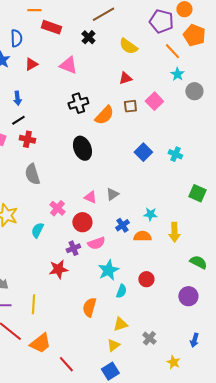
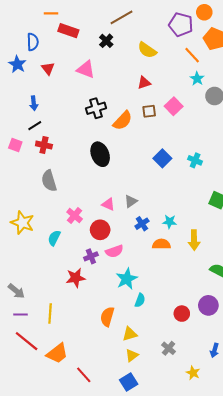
red triangle: (31, 64) -> (48, 68), turned -40
blue cross: (122, 225) -> (142, 224), moved
red circle: (146, 279) -> (182, 314), moved
yellow triangle: (120, 324) -> (130, 334), moved

